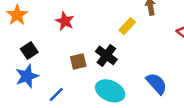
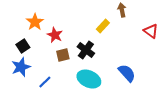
orange star: (17, 15) -> (35, 22), moved
red star: (65, 21) -> (55, 35), moved

